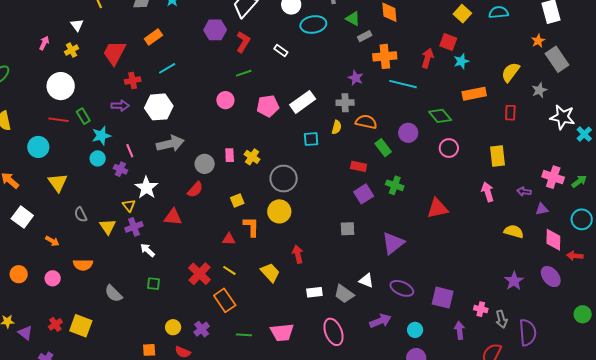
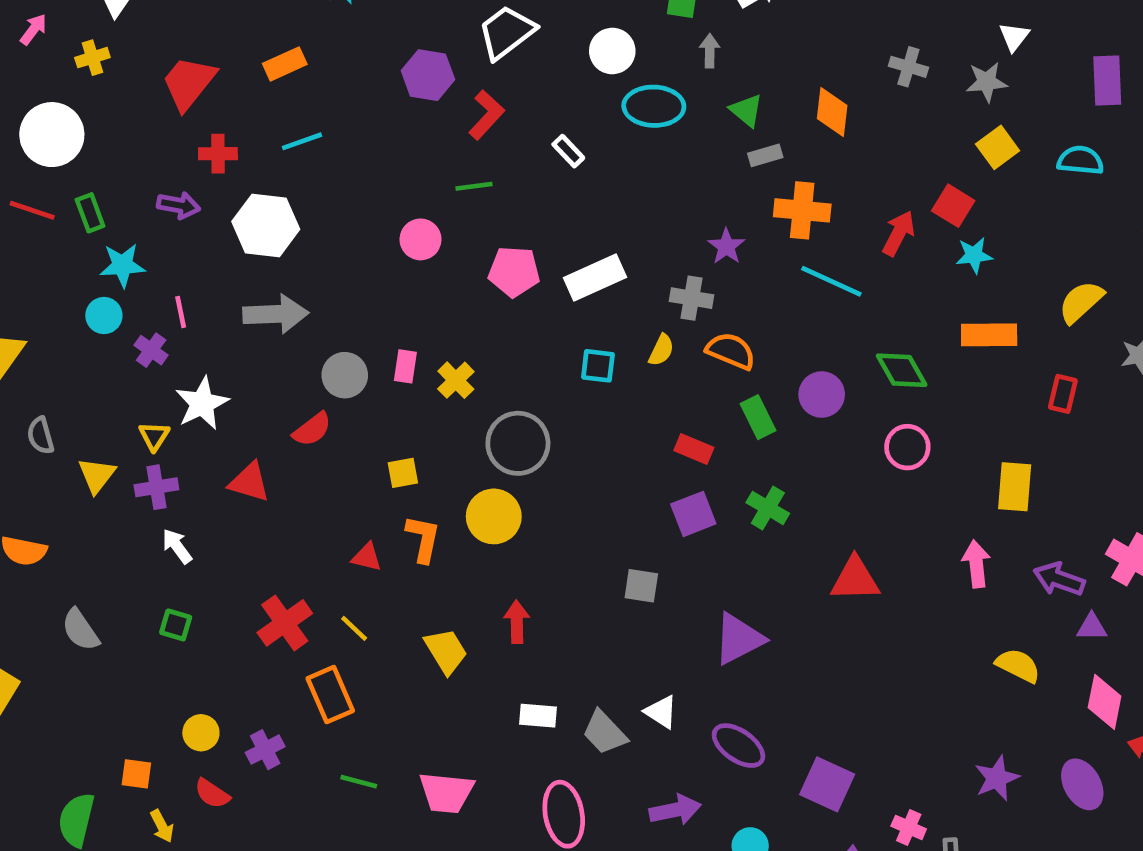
purple arrow: (524, 192) -> (1059, 579), size x1.5

